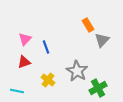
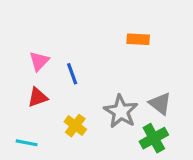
orange rectangle: (88, 25) -> (138, 39), turned -56
gray triangle: (102, 40) -> (160, 104), moved, turned -35

